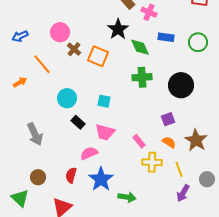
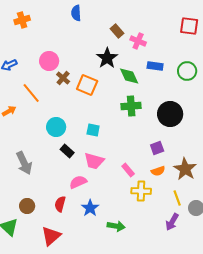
orange semicircle: (169, 142) -> (158, 171), turned 128
yellow line: (179, 169) -> (177, 198), moved
blue star: (101, 179) -> (90, 208), size x0.7

